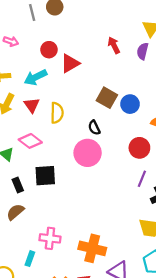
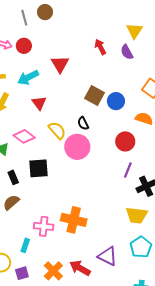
red circle: (49, 50) -> (24, 46), moved
purple semicircle: (143, 51) -> (127, 52), turned -42
red triangle: (70, 63) -> (60, 64), turned -30
red triangle: (32, 105) -> (39, 103), moved
yellow semicircle: (57, 113) -> (57, 130), moved, turned -42
orange cross: (92, 248) -> (74, 220), moved

